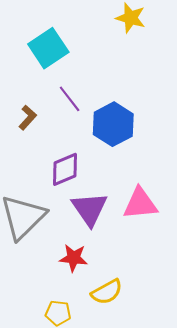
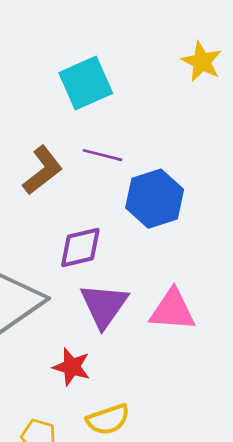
purple line: (70, 99) -> (102, 155), turned -48
brown L-shape: (28, 118) -> (43, 170), size x1.5

